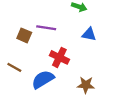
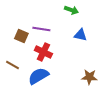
red cross: (59, 57) -> (43, 52), moved
brown star: (86, 85) -> (89, 77), moved

